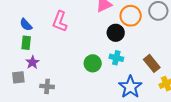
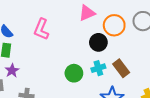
cyan cross: (116, 58) -> (98, 68), turned -32
brown rectangle: (152, 63) -> (121, 68), moved

